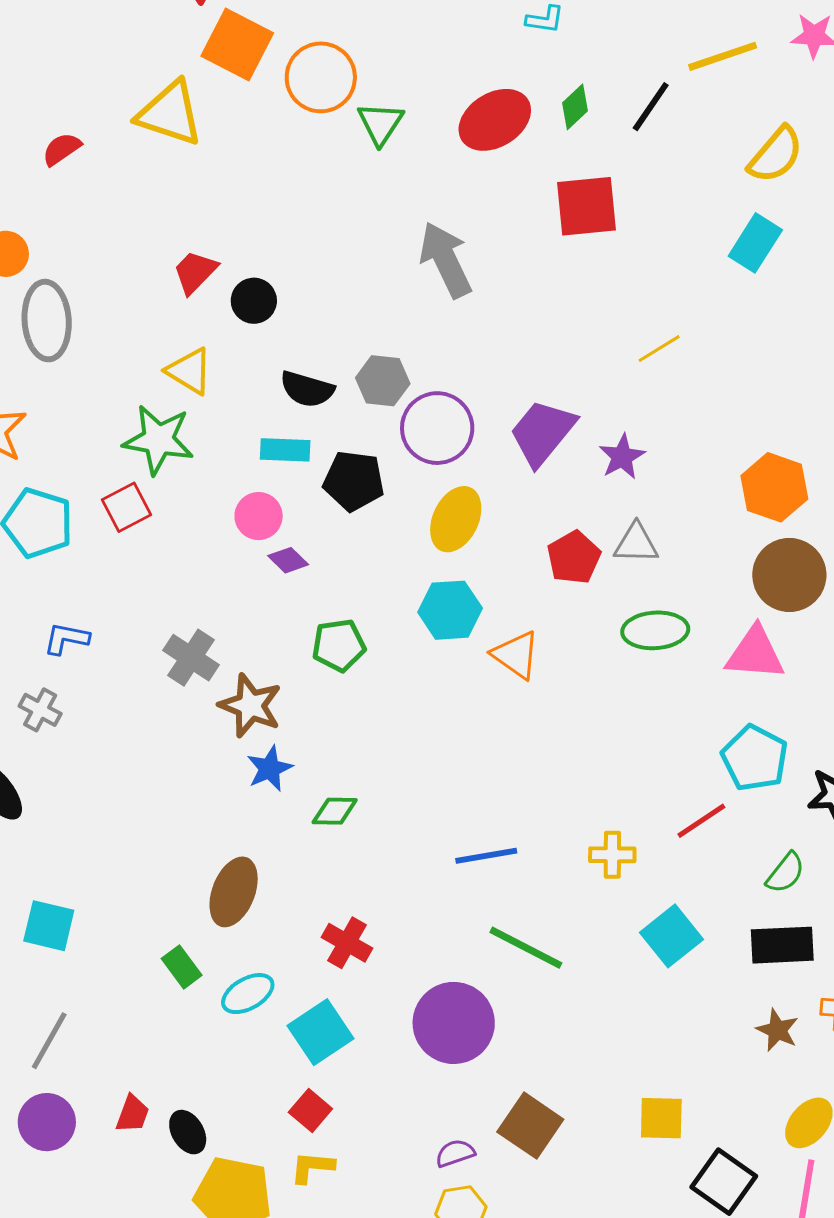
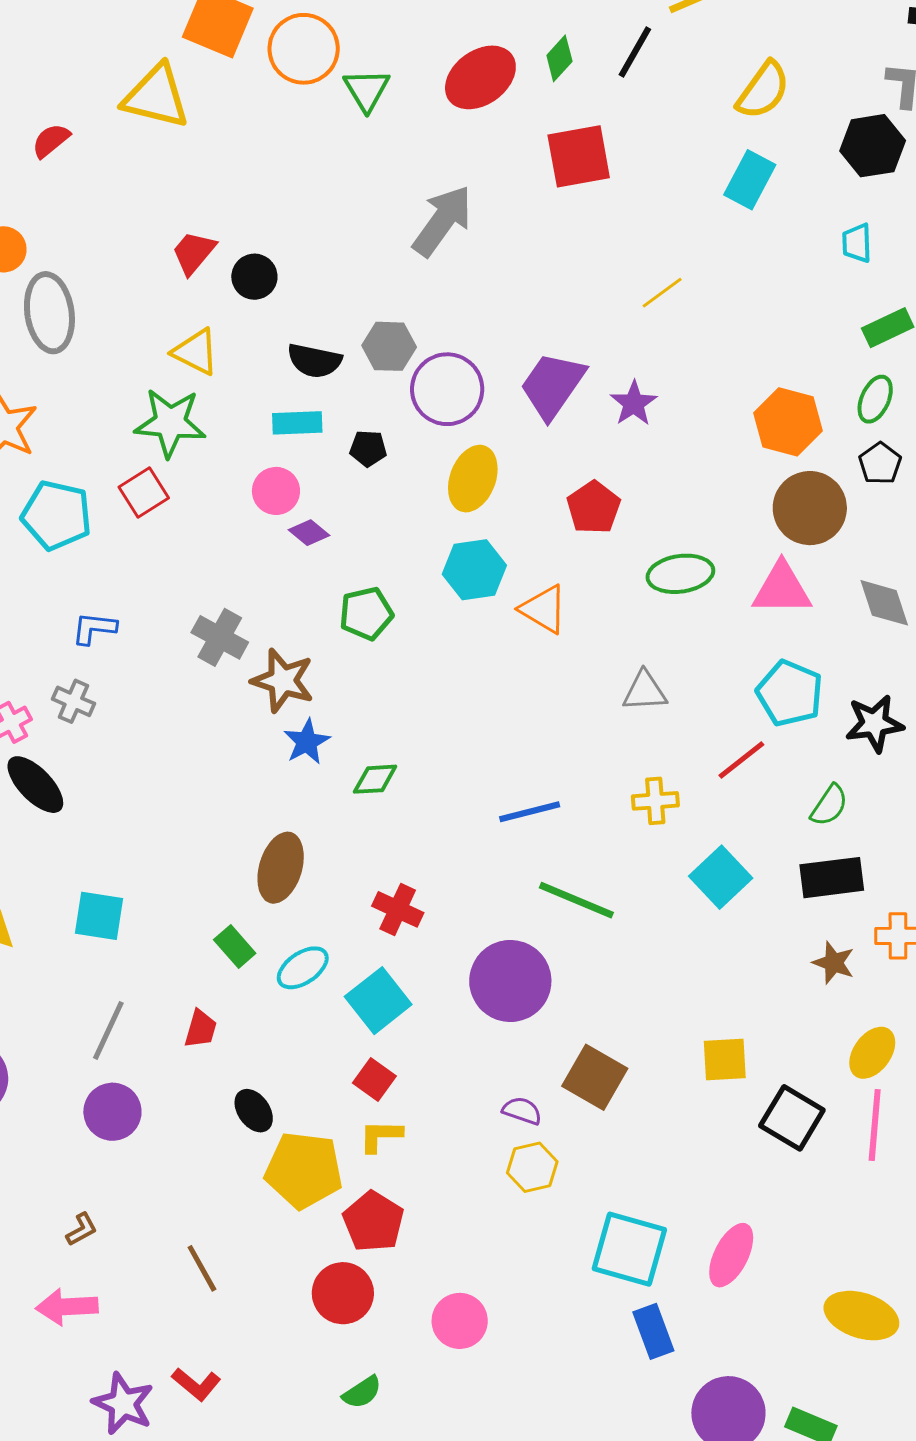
gray arrow: (446, 260) -> (442, 221), turned 66
black pentagon: (354, 481) -> (368, 448), size x0.6
gray triangle: (636, 543) -> (645, 691), moved
red trapezoid: (133, 1114) -> (201, 1029), moved
purple semicircle: (455, 1153) -> (522, 1111), turned 42

